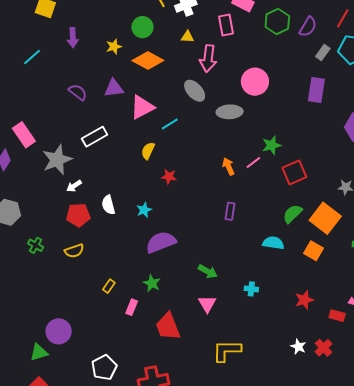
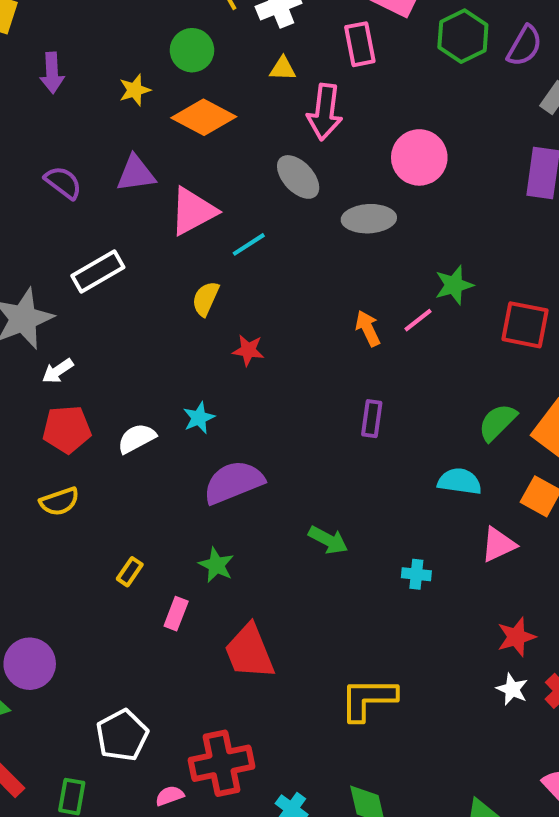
red square: (294, 172) -> (525, 325), moved, turned 35
white semicircle: (108, 205) -> (137, 438), moved, turned 78
red star: (304, 300) -> (516, 637), moved
pink triangle: (207, 304) -> (498, 545), moved, turned 36

